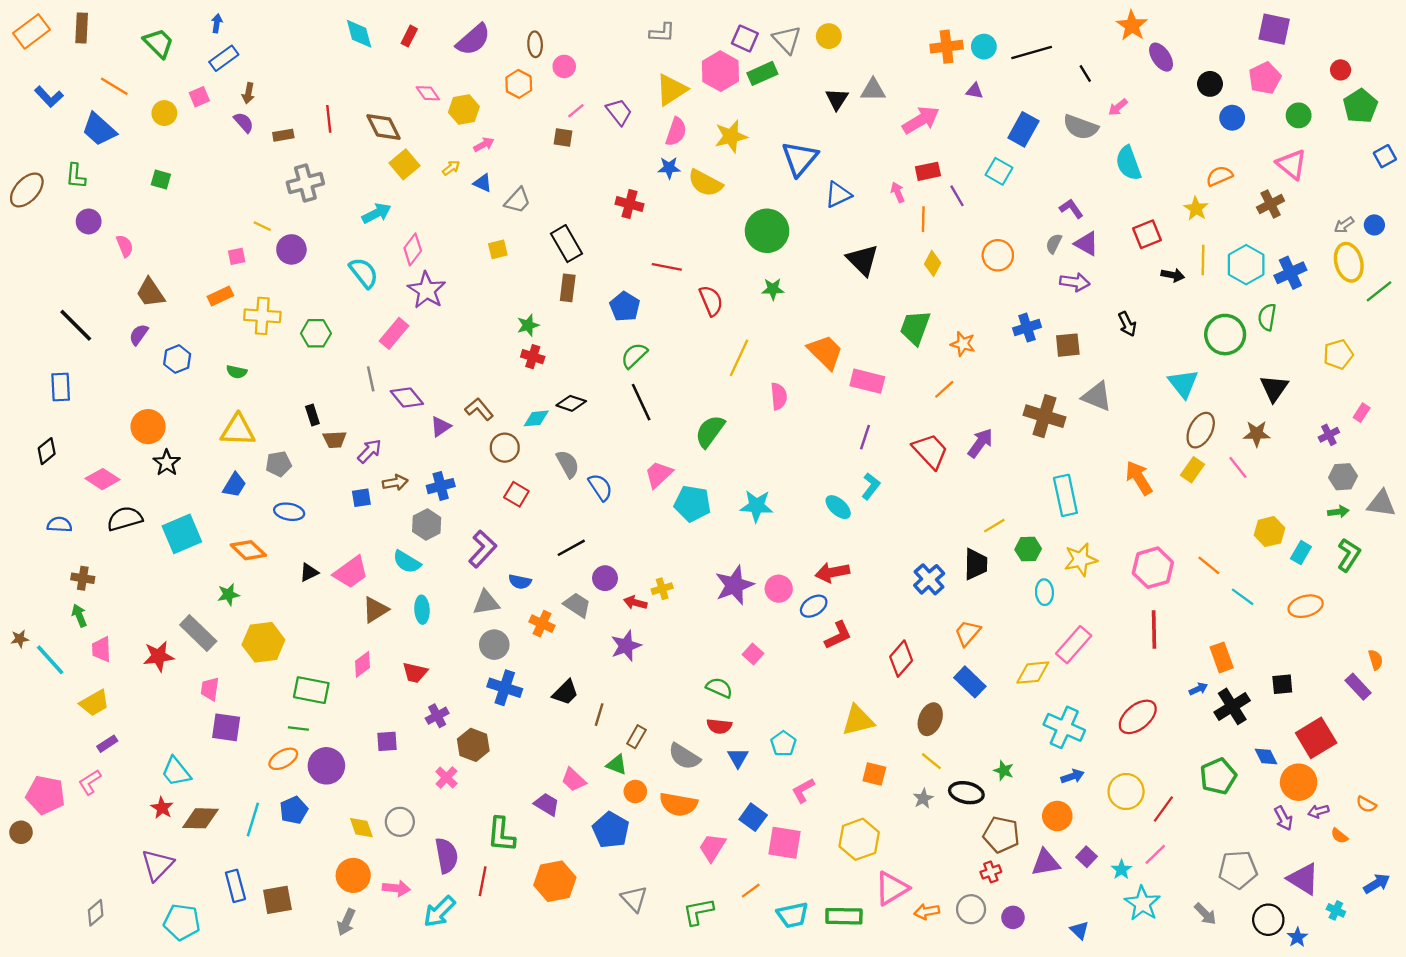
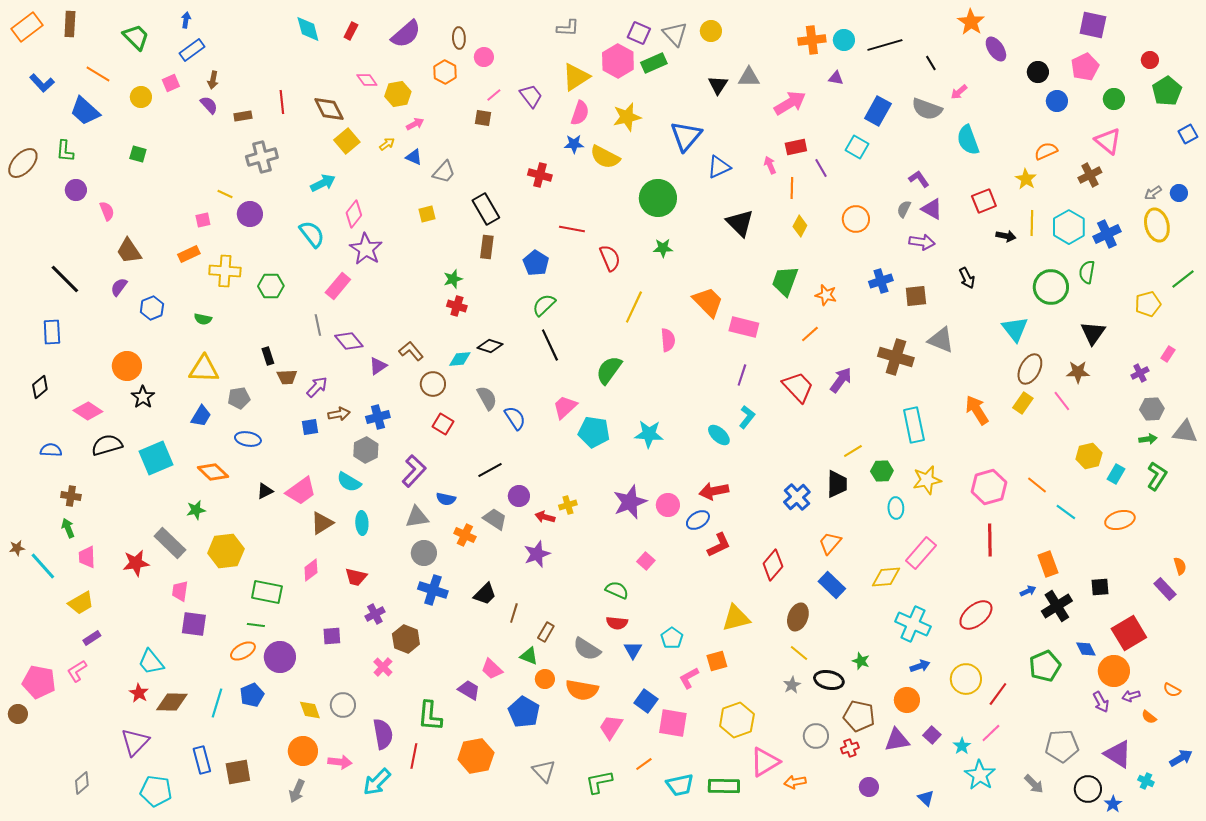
green line: (1379, 291) -> (1183, 279), moved
orange square: (874, 774) -> (717, 661), moved, turned -30
gray circle: (971, 909) -> (816, 736), moved

